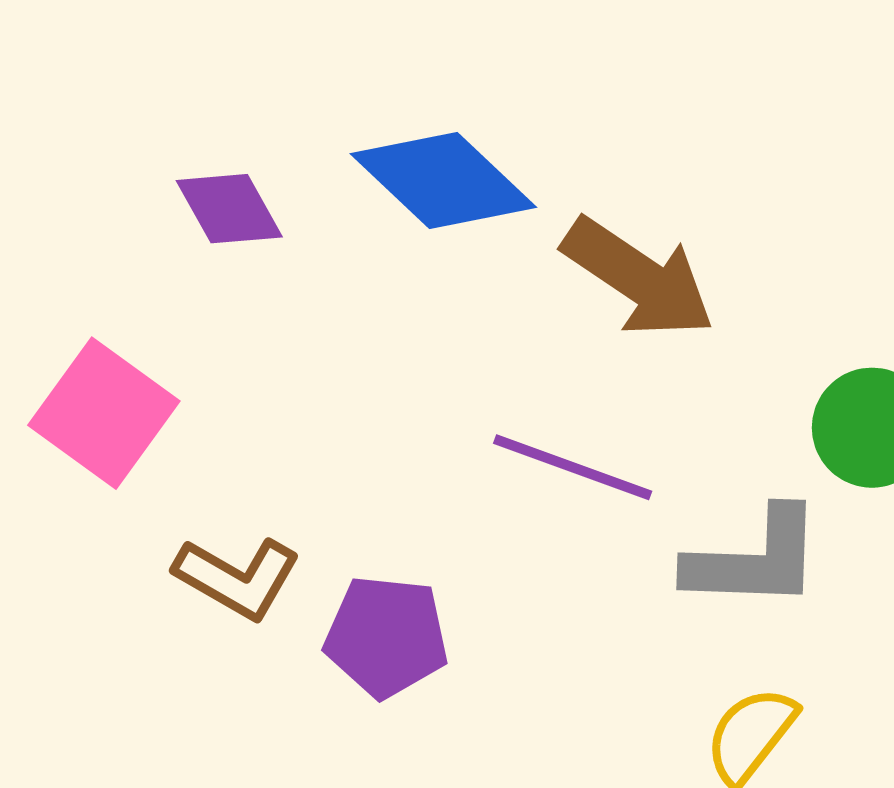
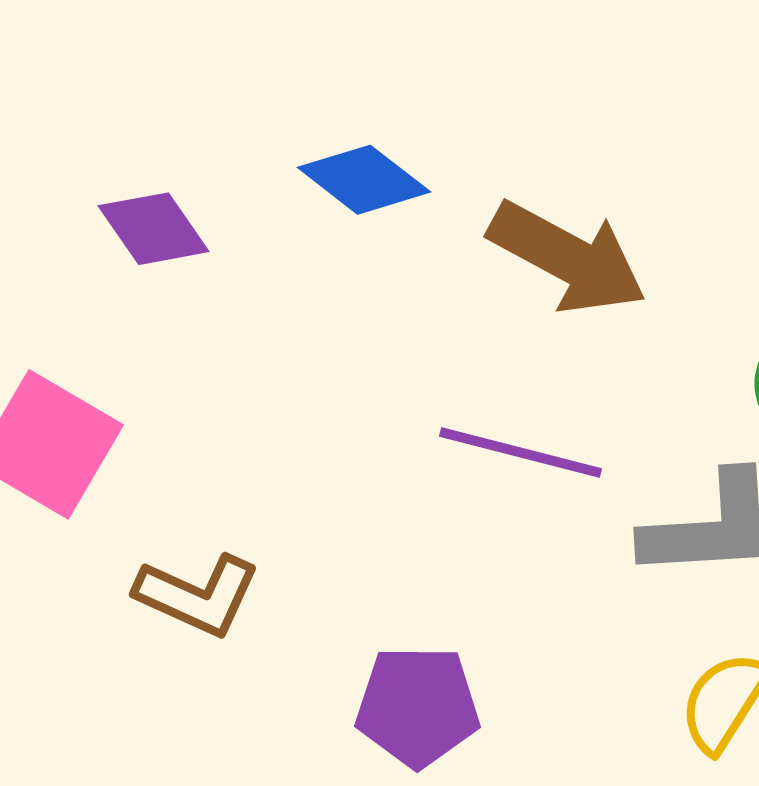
blue diamond: (443, 180) -> (364, 180), size x0.7
purple pentagon: (386, 637) -> (418, 706), moved

